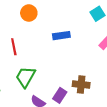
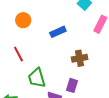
green trapezoid: (25, 77) -> (37, 78), turned -30
brown cross: (81, 84) -> (80, 58), moved

